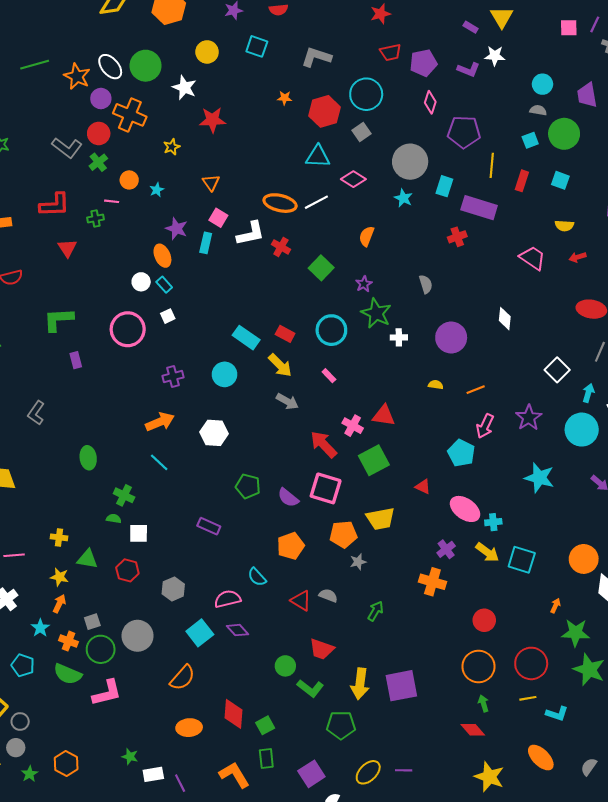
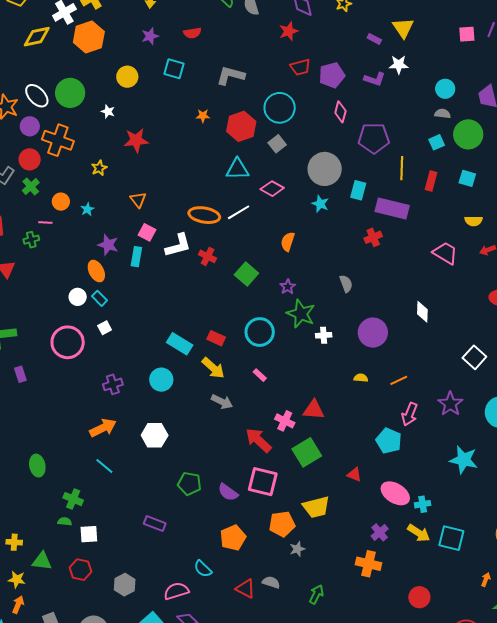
white star: (184, 88) -> (108, 111), size x0.6

